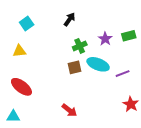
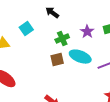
black arrow: (69, 19) -> (52, 13), turned -88
cyan square: (27, 23) -> (26, 29), moved

